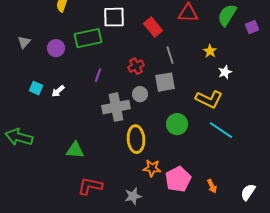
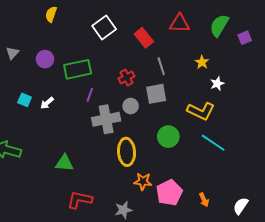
white square: (114, 17) -> (104, 28), turned -35
green rectangle: (88, 38) -> (78, 69), moved
purple line: (98, 75) -> (90, 95), moved

